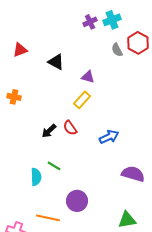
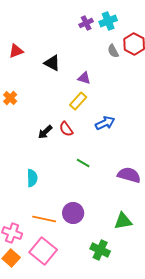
orange cross: (14, 97) -> (10, 98), turned 32
blue arrow: (109, 137) -> (105, 123), moved
green line: (54, 166) -> (83, 163), moved
purple circle: (77, 201) -> (73, 213), moved

